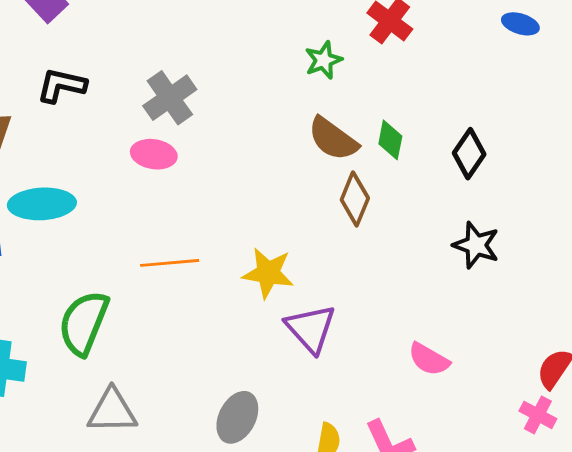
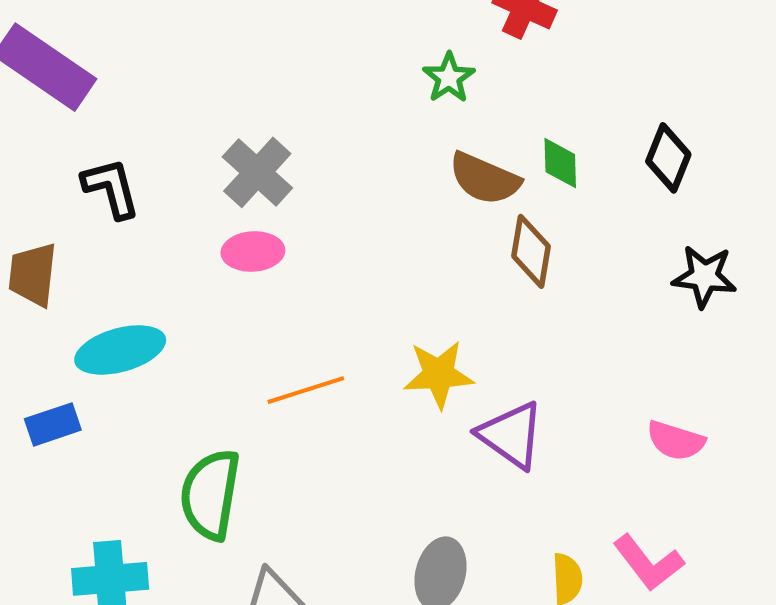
black L-shape: (61, 85) -> (111, 188), turned 75

